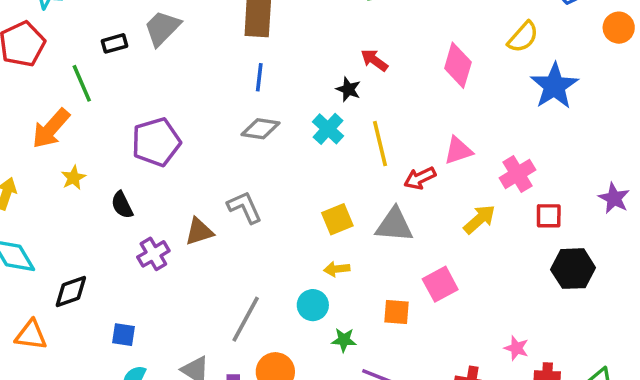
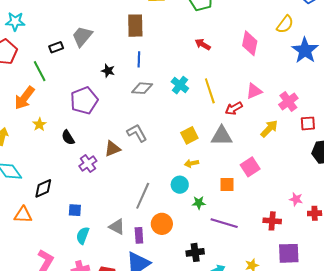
black star: (348, 89) -> (108, 71), moved

